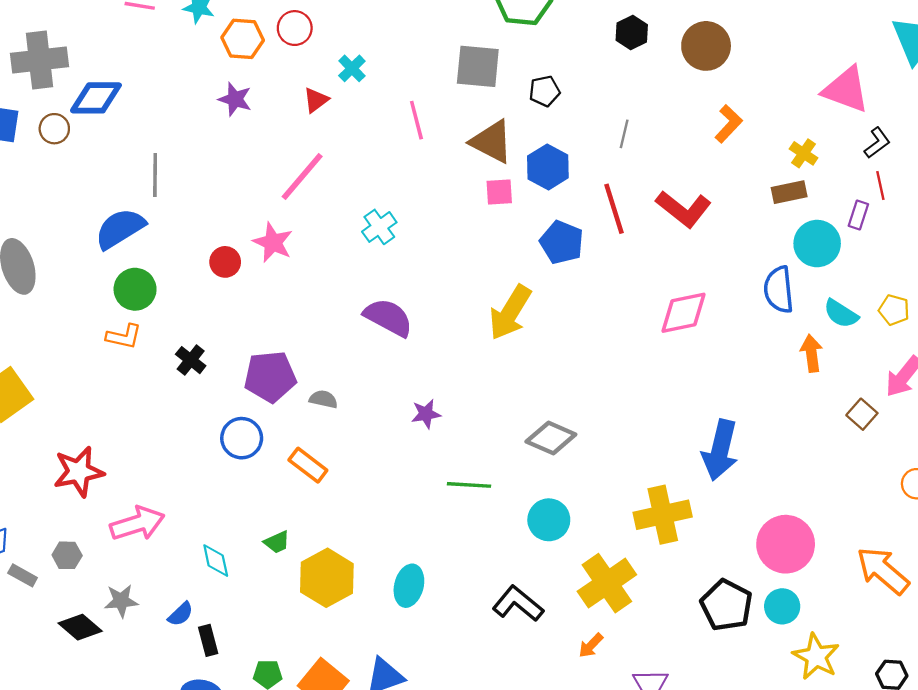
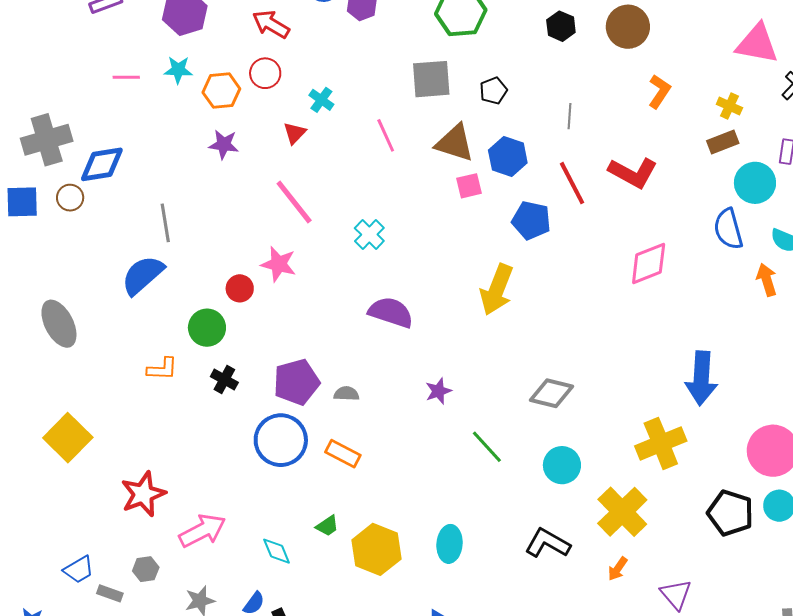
pink line: (302, 177) -> (294, 202), turned -69
green circle: (135, 289) -> (207, 328), moved
blue circle: (242, 438) -> (281, 440), size x1.4
green line: (469, 485) -> (487, 447), turned 54

